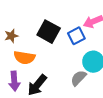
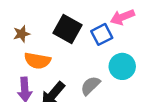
gray semicircle: (78, 78) -> (90, 86), moved

